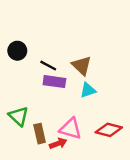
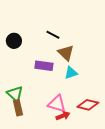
black line: (48, 66) -> (53, 35), moved
brown rectangle: (40, 134) -> (18, 108), moved
red arrow: (58, 143) -> (63, 116), moved

